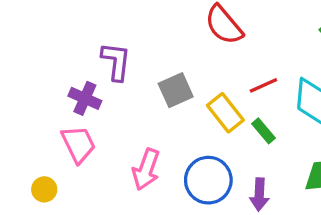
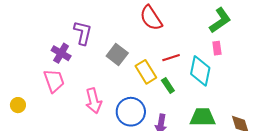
gray square: (176, 90) -> (117, 55), turned -35
pink arrow: (146, 169) -> (94, 101), turned -40
yellow circle: (44, 189) -> (18, 105), moved

